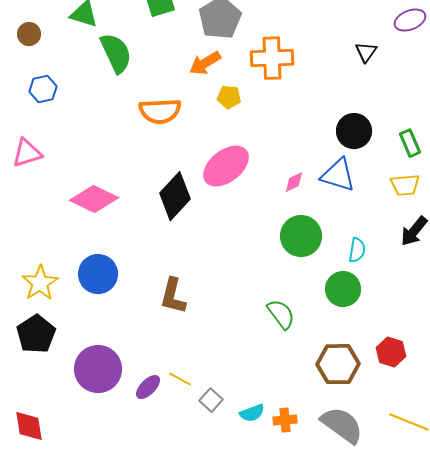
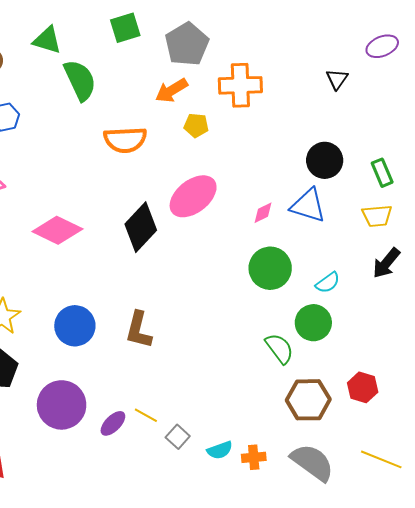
cyan semicircle: (357, 250) -> (328, 283), turned 45
blue circle: (98, 274) -> (75, 326), moved
green semicircle: (281, 314) -> (279, 348), moved

